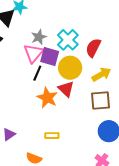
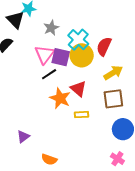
gray star: (39, 37) -> (51, 28), moved
yellow circle: (70, 68) -> (82, 55), moved
black line: (37, 73) -> (49, 74), turned 35
yellow rectangle: (52, 136) -> (82, 115), moved

